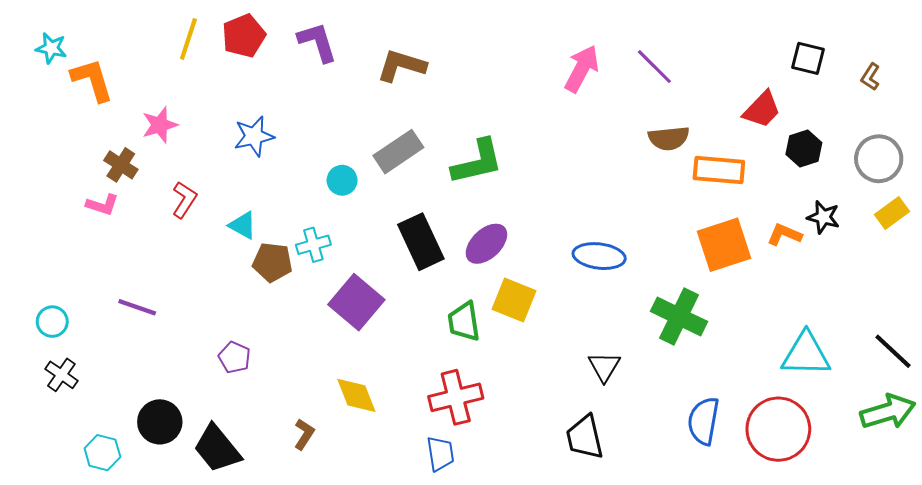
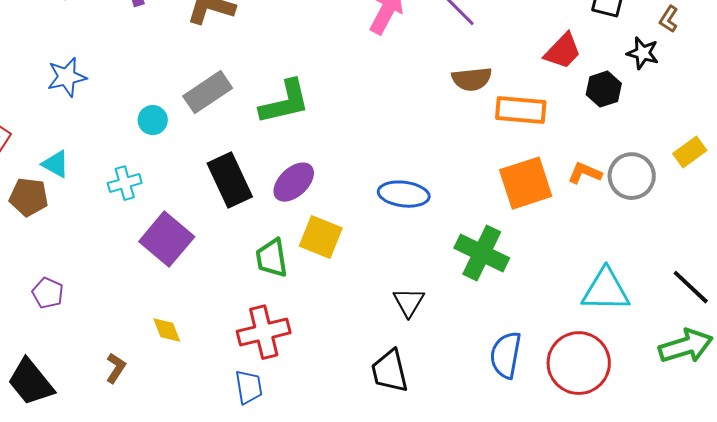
gray circle: (879, 159) -> (632, 176), moved
black star: (823, 217) -> (643, 53), moved
brown pentagon: (272, 262) -> (29, 197), moved
yellow diamond: (356, 395) -> (167, 330), size x0.7

